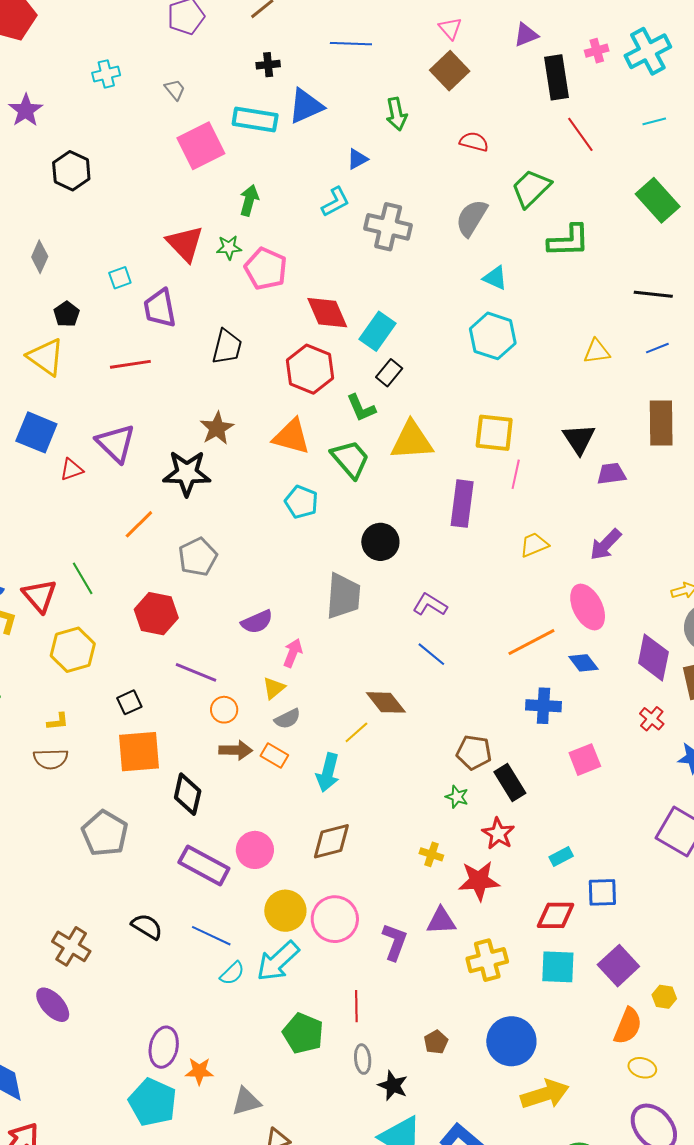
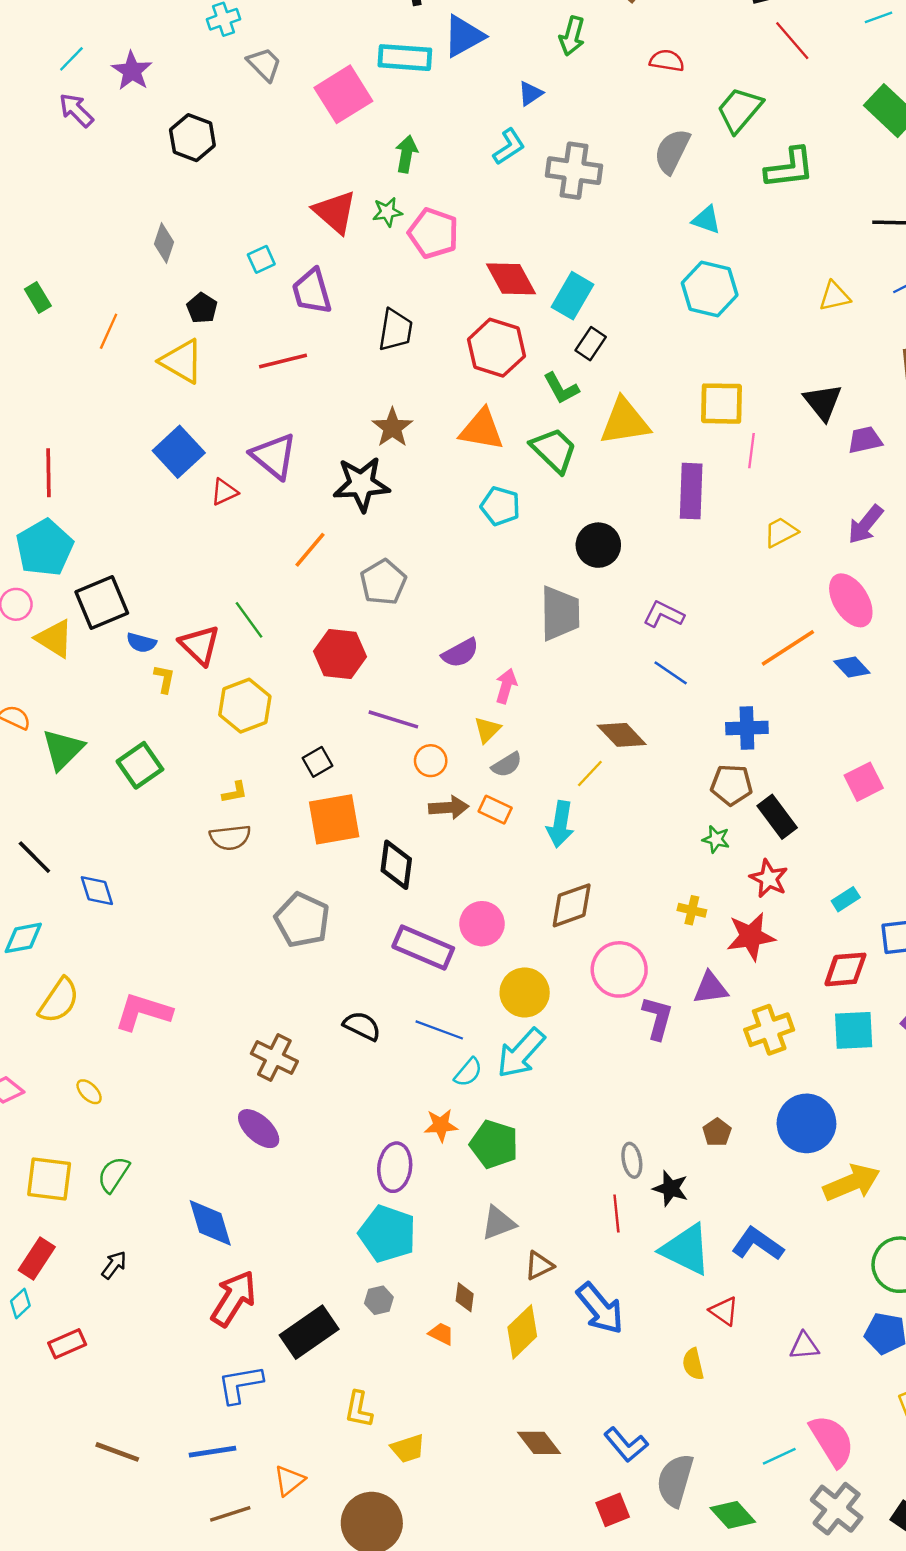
gray trapezoid: (175, 90) -> (264, 64), moved, size x1.4
green arrow: (397, 114) -> (572, 36), turned 32
blue square: (36, 432) -> (179, 452), turned 30
blue cross: (543, 706) -> (747, 728), moved
pink circle: (335, 919) -> (619, 969), moved
red line: (356, 1006) -> (616, 1214), moved
green pentagon: (303, 1033) -> (494, 1144), moved
orange star: (199, 1071) -> (441, 1125), moved

